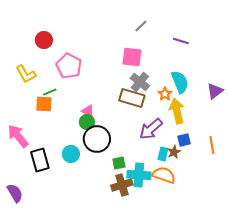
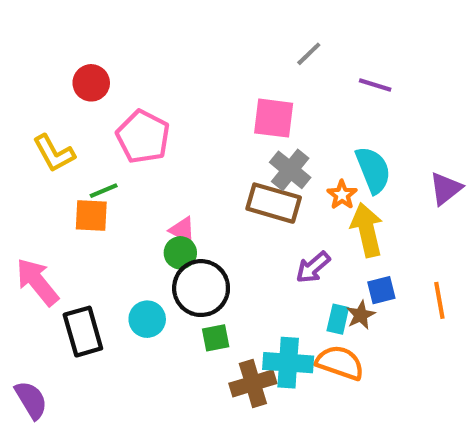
gray line: (141, 26) -> (309, 54), moved
purple arrow: (151, 129) -> (313, 267), size x0.7
green square: (119, 163) -> (216, 338), moved

